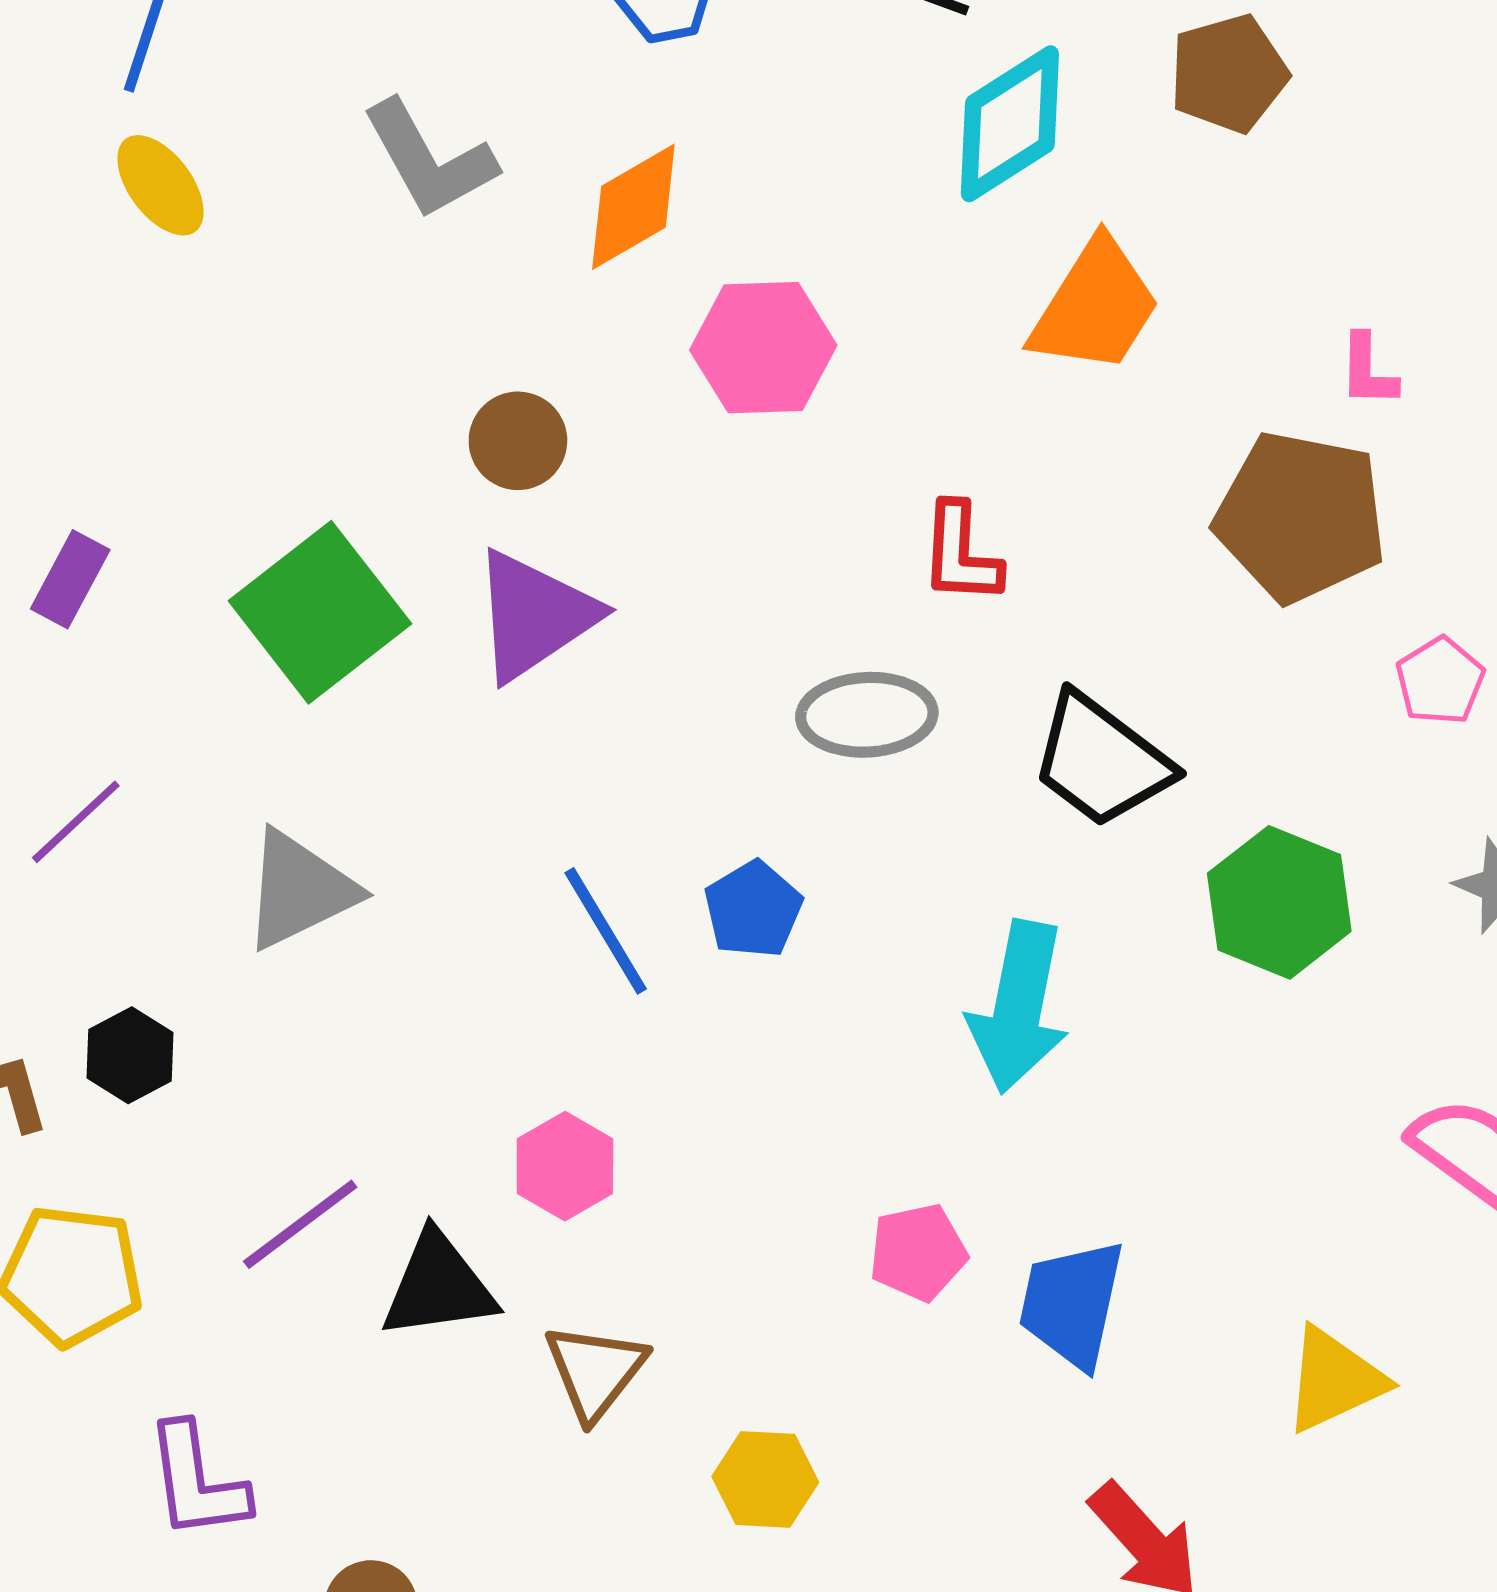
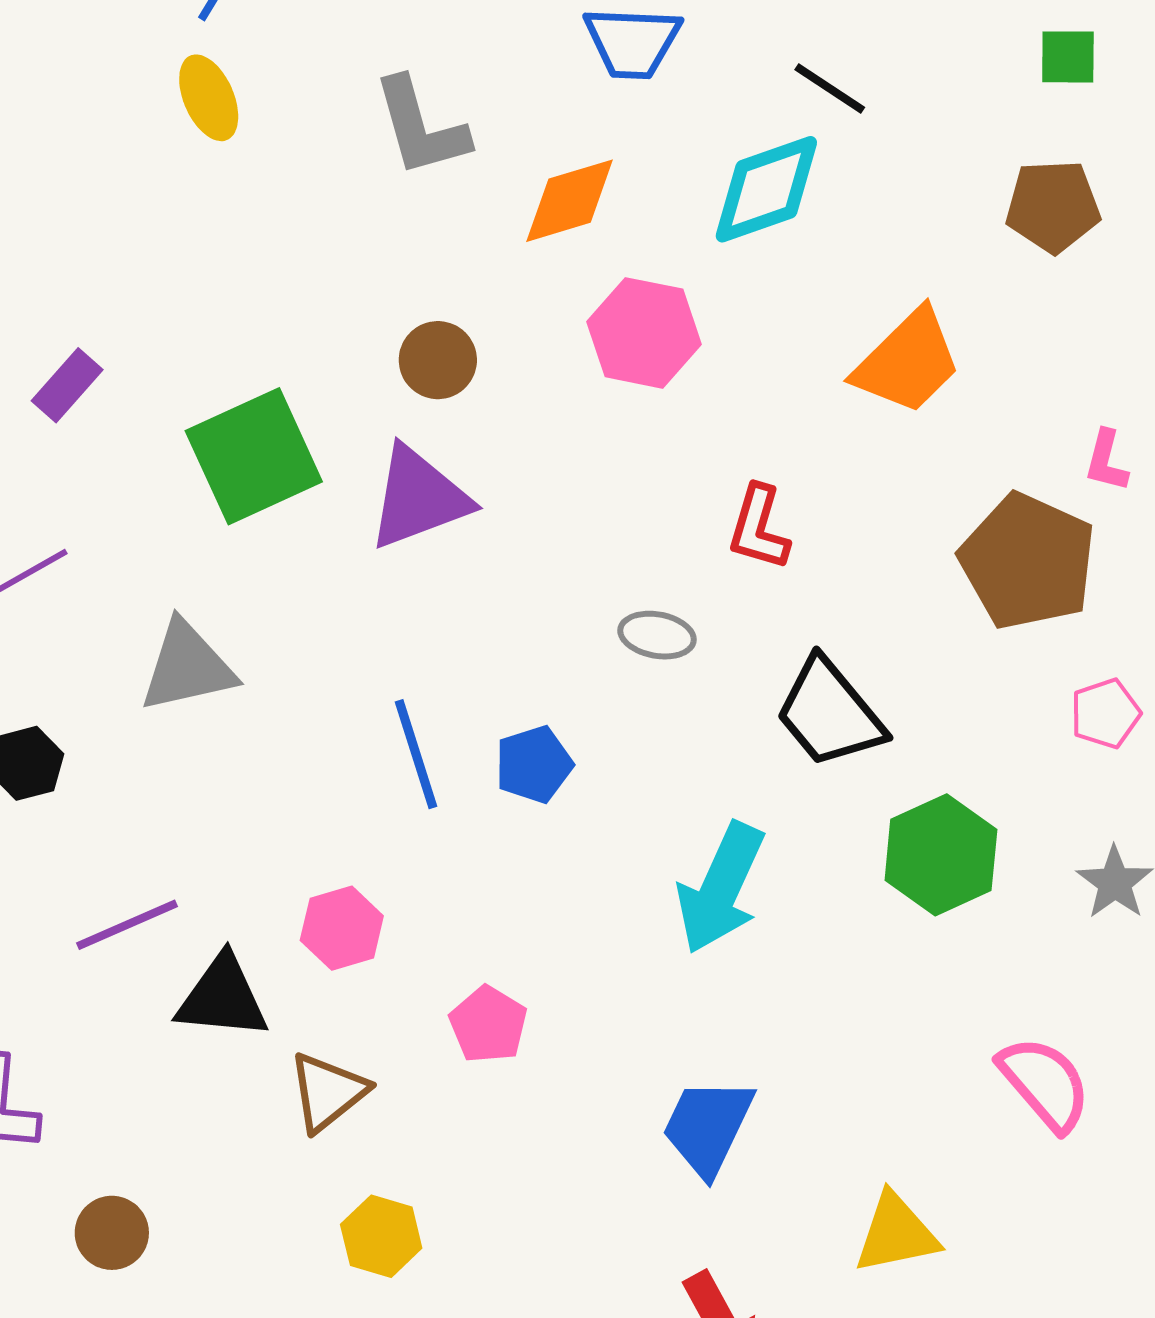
cyan diamond: (1010, 124) -> (766, 189), moved
gray ellipse: (867, 715) -> (657, 635), size x0.7
pink pentagon: (918, 1252) -> (488, 1025), moved, turned 30
yellow hexagon: (765, 1479) -> (381, 1236), moved

